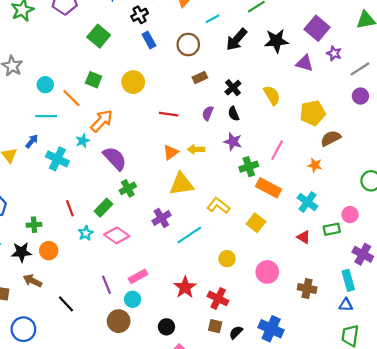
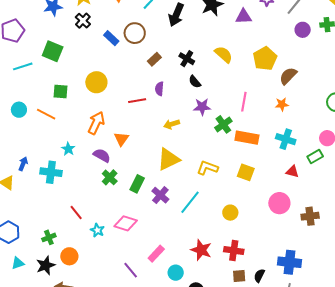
blue rectangle: (149, 40) -> (111, 38), moved
purple semicircle: (208, 113) -> (159, 89), moved
cyan line: (46, 116) -> (23, 66), moved
orange arrow: (102, 121) -> (96, 123), moved
orange triangle: (171, 152) -> (121, 139), moved
purple semicircle: (115, 158) -> (102, 155), size x0.7
green cross: (128, 188) -> (110, 177), moved
green rectangle: (103, 208) -> (137, 184), moved
pink circle: (267, 272) -> (279, 203), moved
cyan circle: (133, 299) -> (176, 273), moved

